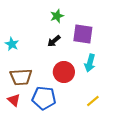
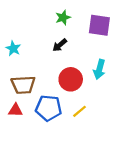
purple square: (83, 34) -> (99, 25), moved
red triangle: (14, 100) -> (15, 110), turned -40
yellow line: (93, 101) -> (79, 111), moved

